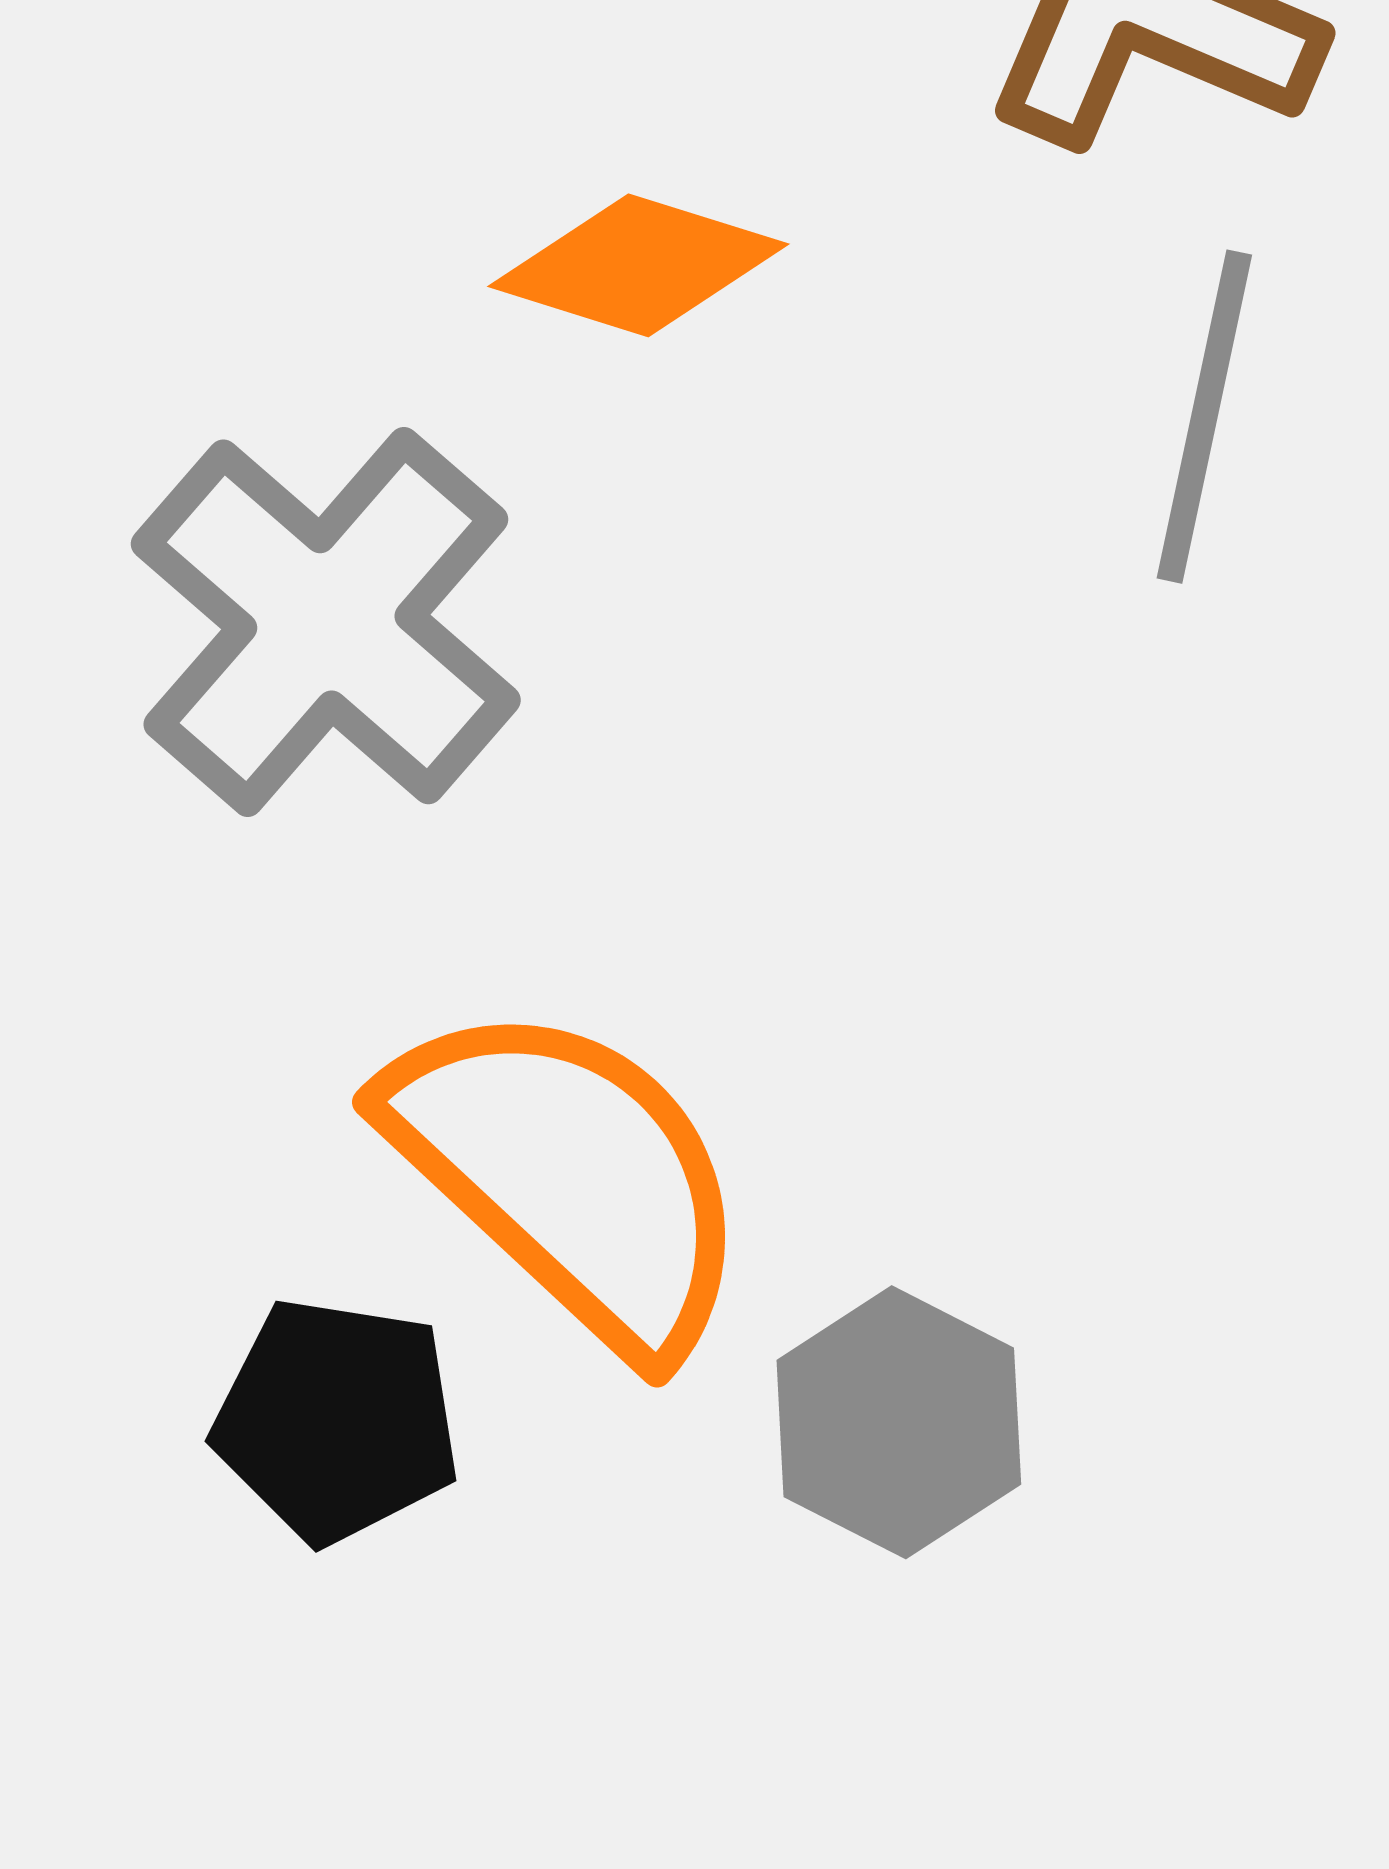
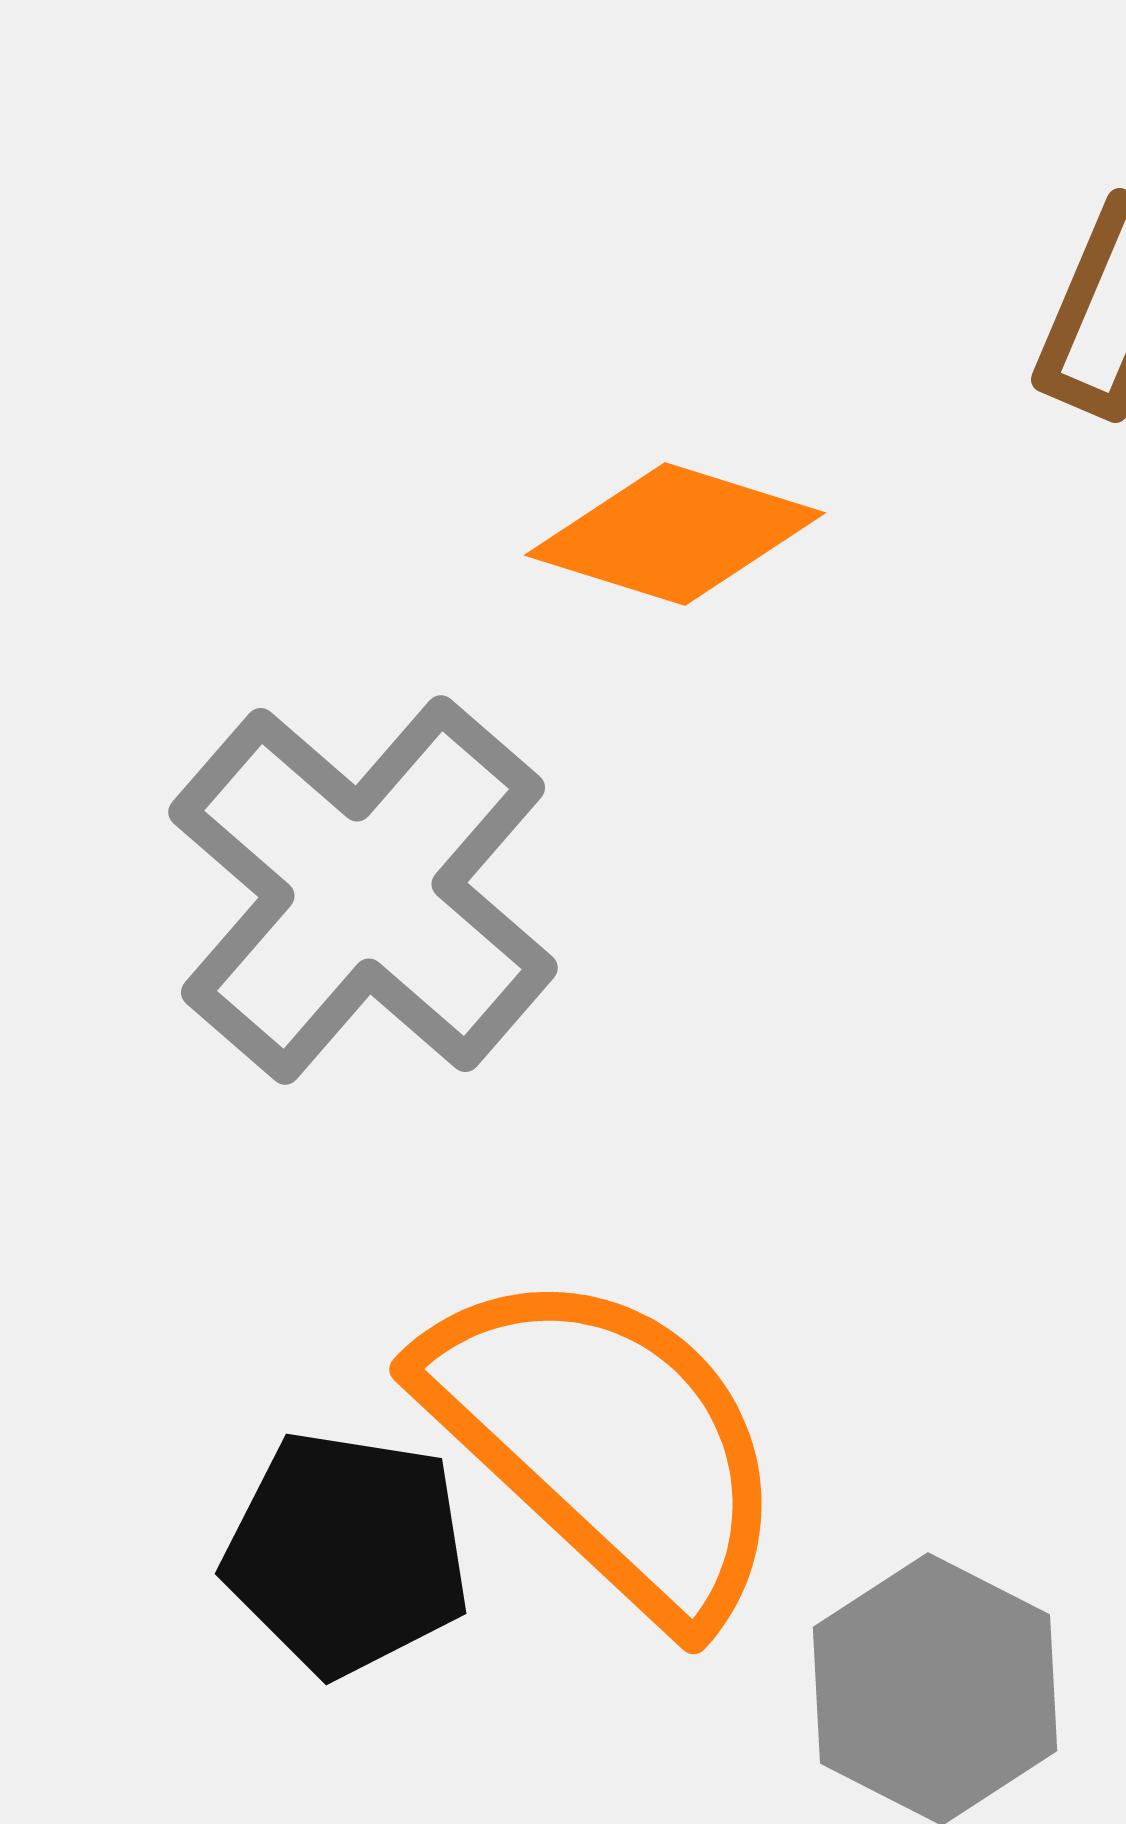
black pentagon: (337, 1420) -> (347, 1553), moved

